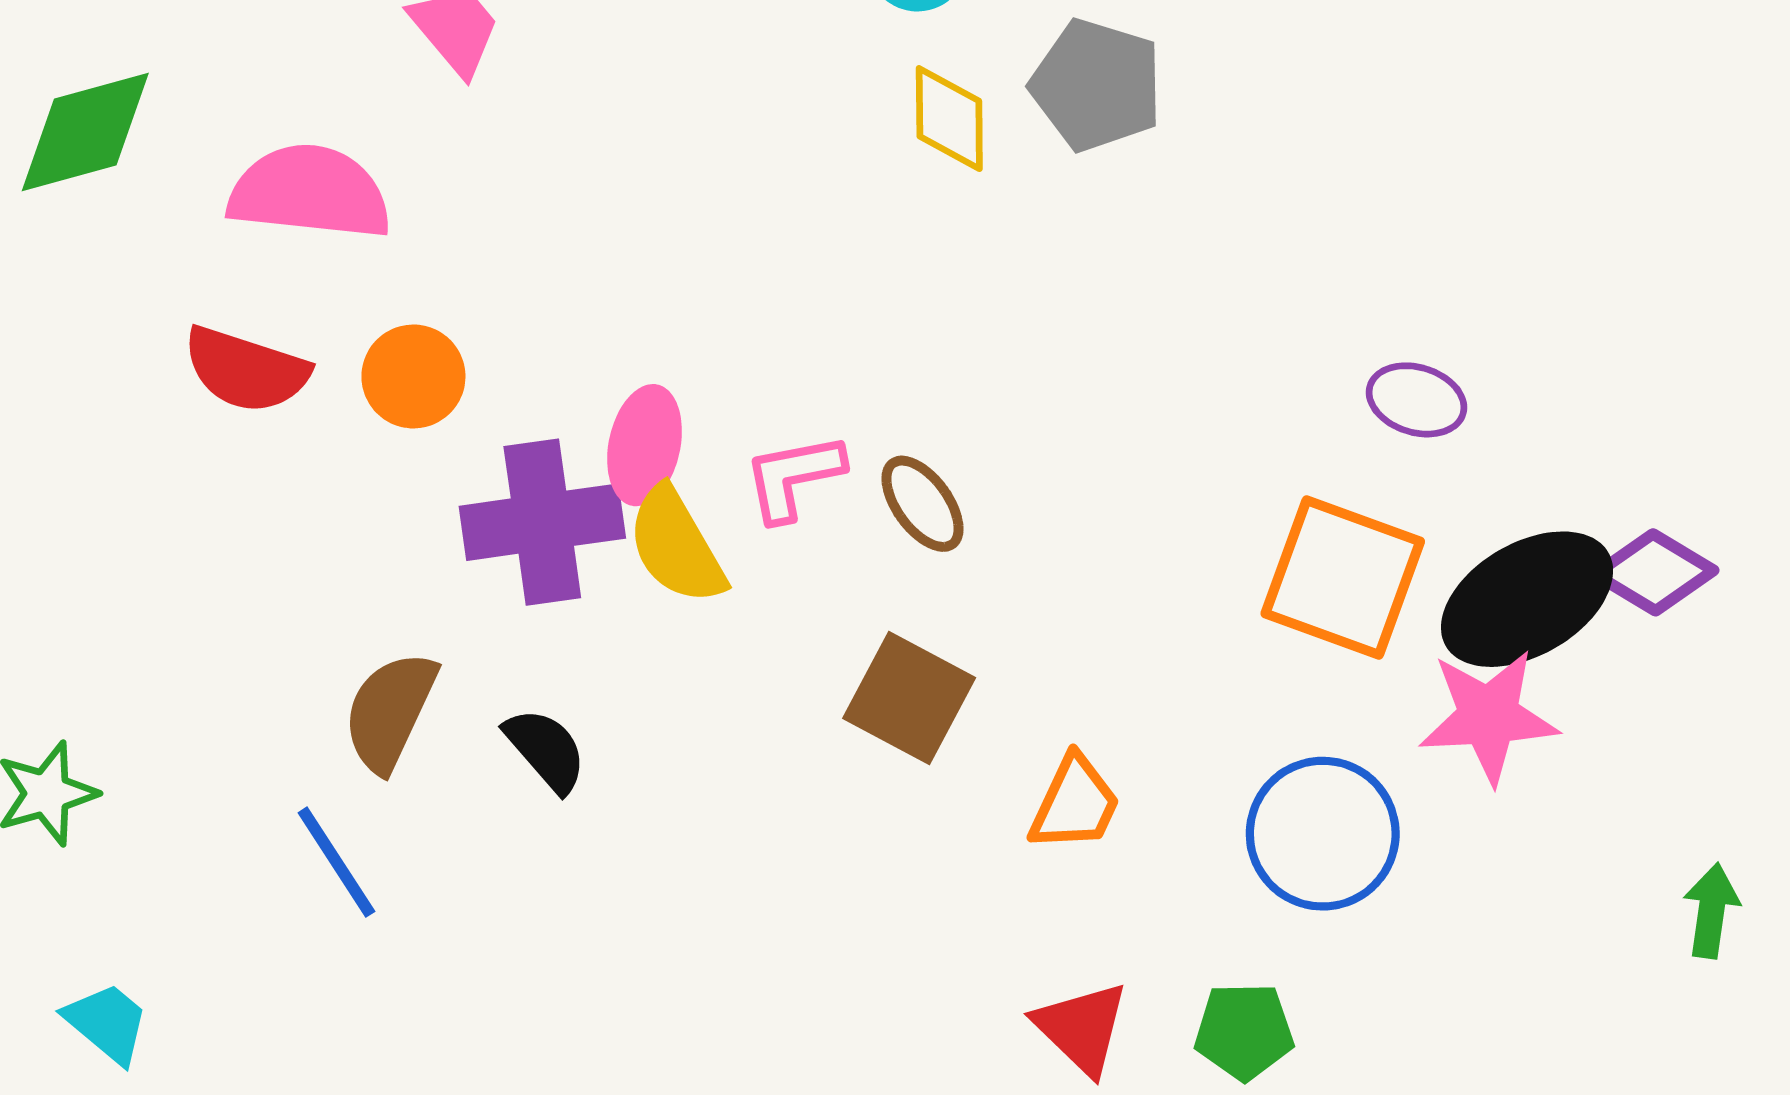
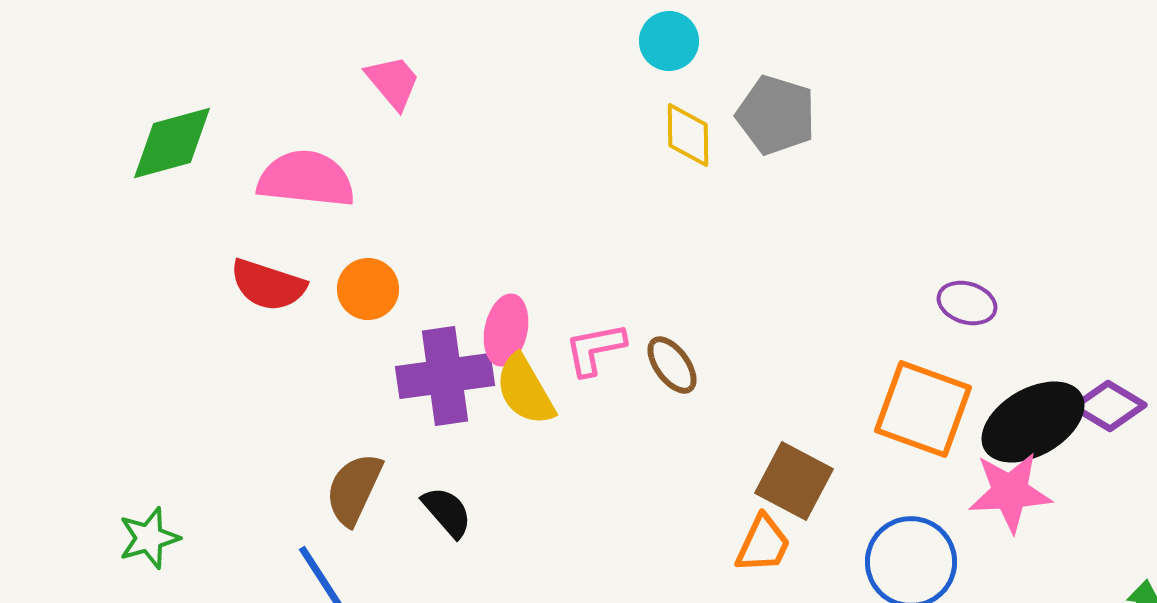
brown square: (909, 698) -> (794, 481), moved

